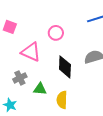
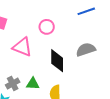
gray cross: (20, 78) -> (13, 84), moved

